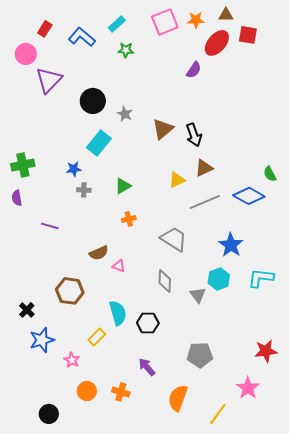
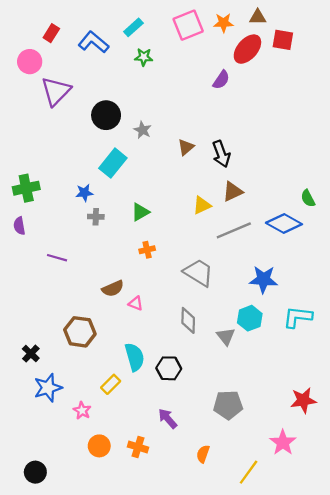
brown triangle: (163, 129) -> (186, 147), size x0.7
blue star: (231, 245) -> (263, 279), turned -30
orange semicircle: (178, 398) -> (203, 454), size x0.6
black circle: (49, 414) -> (35, 472), moved

